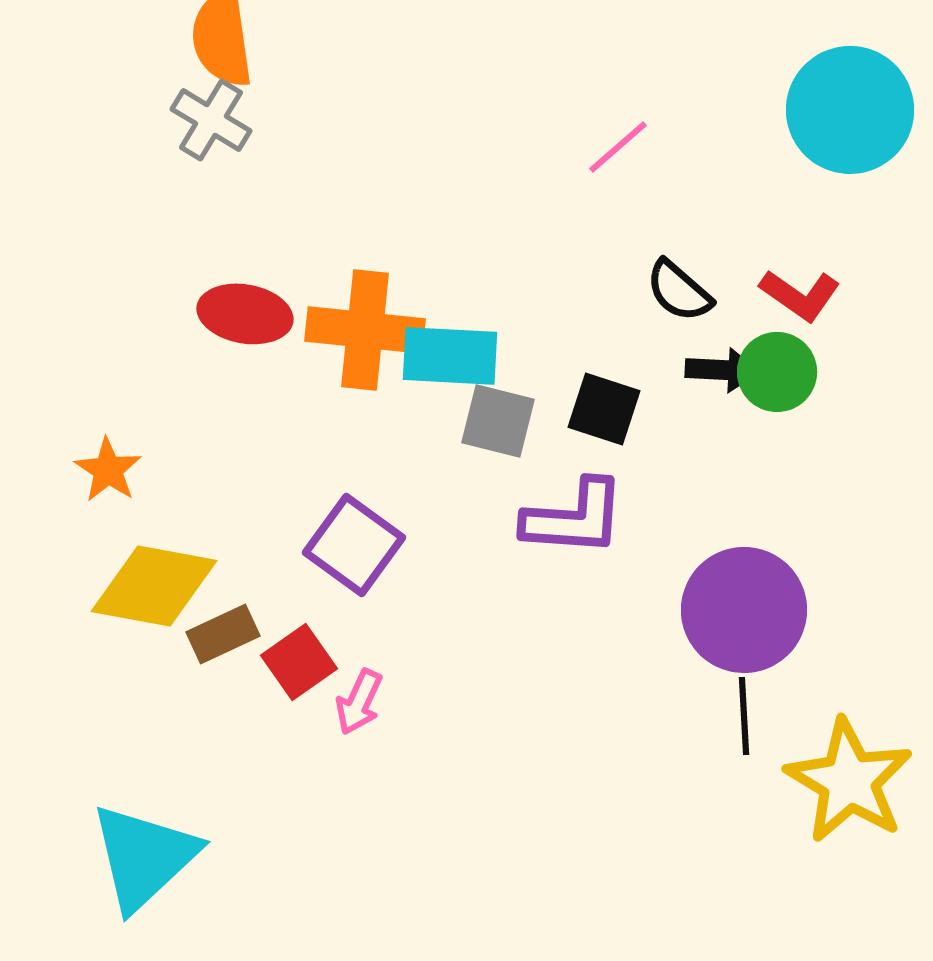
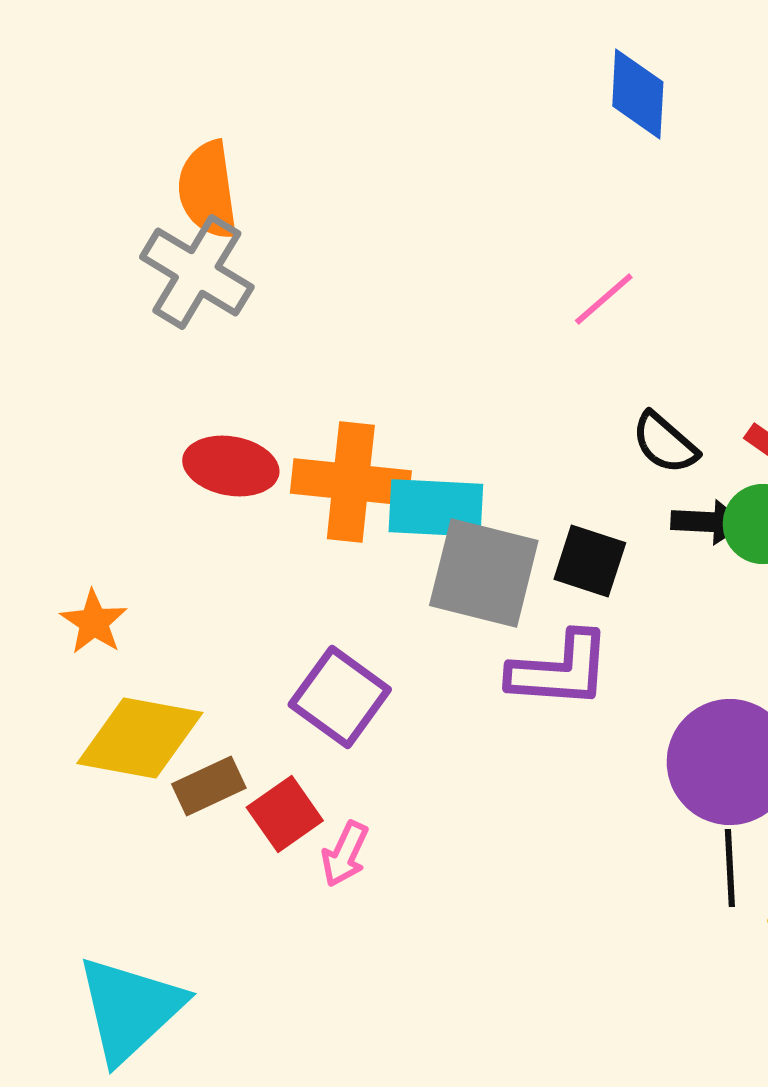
gray cross: (211, 120) -> (197, 272), size x1.4
gray square: (498, 421) -> (484, 573), size x1.5

